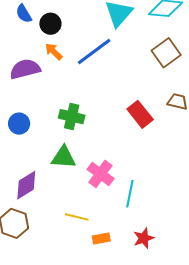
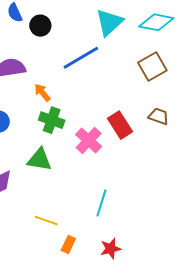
orange arrow: (54, 52) -> (42, 93), moved
pink cross: (101, 174) -> (89, 140), moved
orange rectangle: (101, 239) -> (68, 244), turned -60

